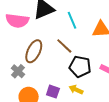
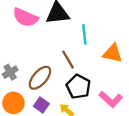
brown ellipse: (34, 51) -> (40, 78), moved

